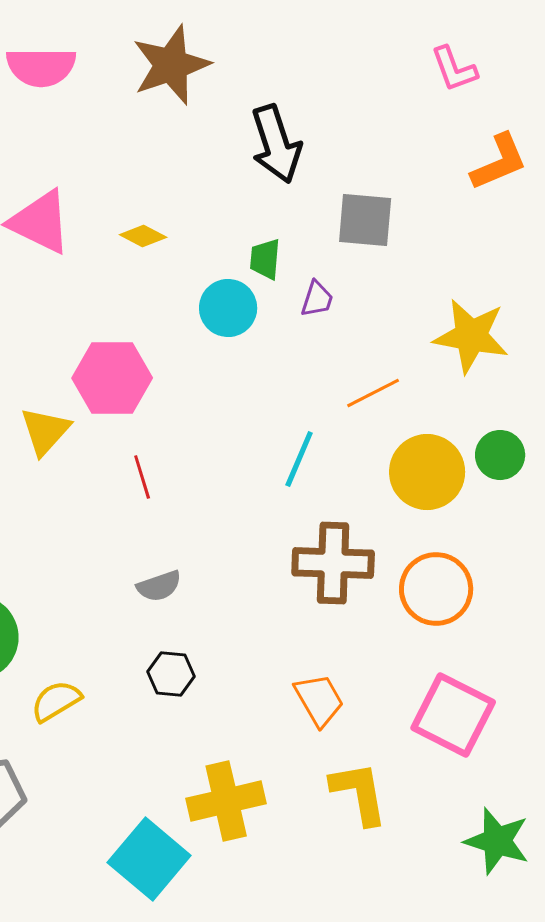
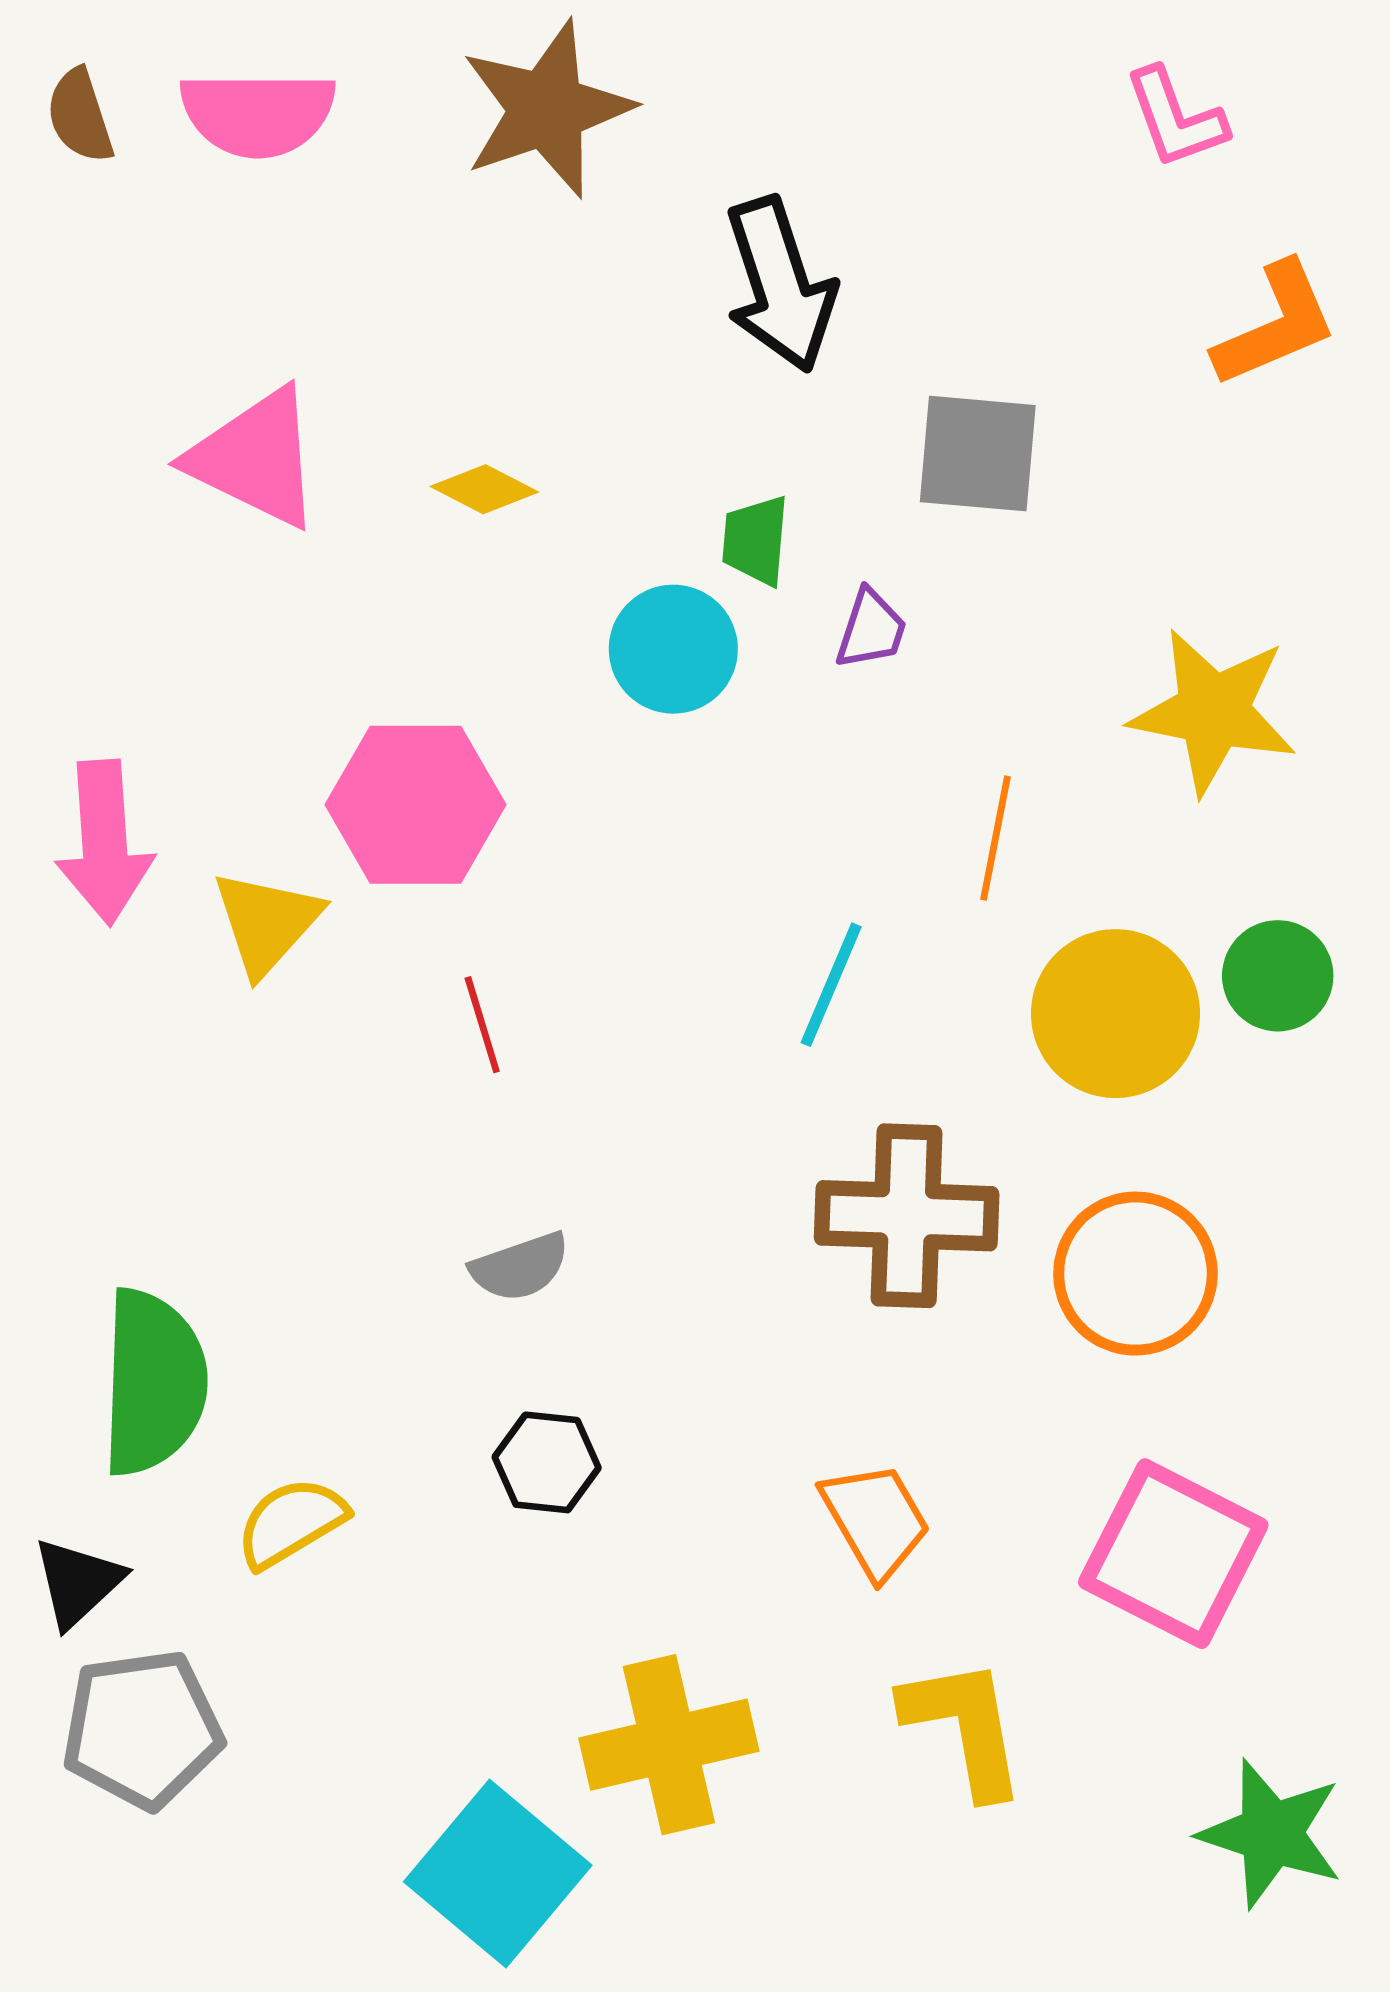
orange line: (373, 393) -> (995, 838), turned -52

